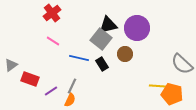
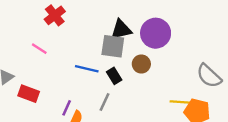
gray square: (101, 39) -> (113, 46), turned -30
pink line: (53, 41) -> (39, 49), moved
gray line: (72, 86) -> (105, 102), moved
purple line: (51, 91) -> (67, 108), moved, turned -32

